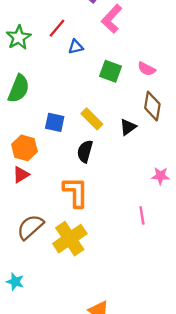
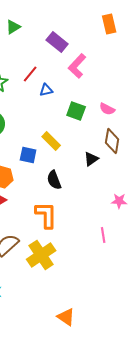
yellow rectangle: (92, 119) -> (51, 141), moved
black semicircle: (85, 151) -> (54, 180), turned -36

